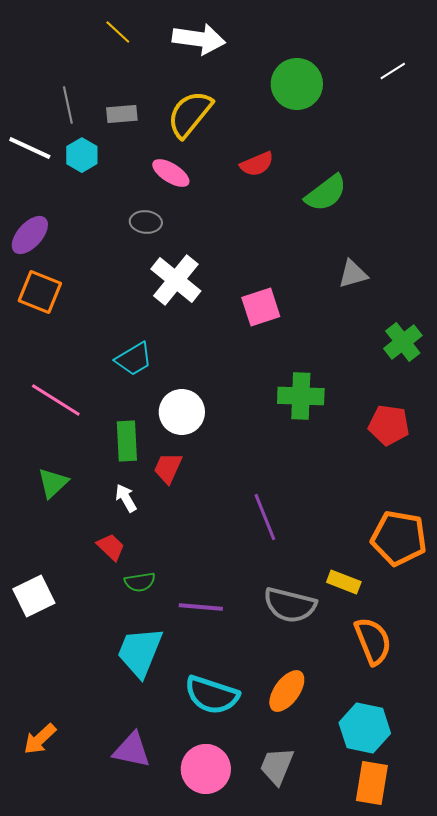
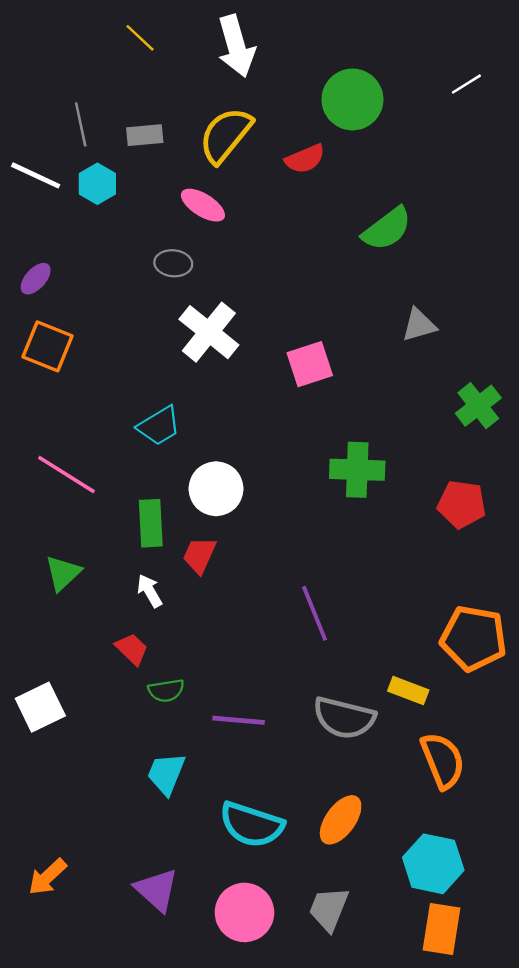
white arrow: (199, 39) -> (236, 46), turned 66
red semicircle: (257, 164) -> (305, 159), moved
purple ellipse: (30, 235) -> (36, 279), size x0.7
cyan trapezoid: (140, 652) -> (166, 774), size x0.7
purple triangle: (132, 750) -> (157, 890), turned 30

